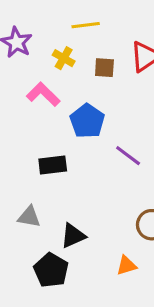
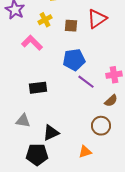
yellow cross: (64, 58) -> (45, 20), turned 32
blue pentagon: (87, 121) -> (74, 60), moved, turned 30
black pentagon: (51, 270) -> (37, 155), turned -30

